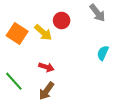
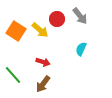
gray arrow: (97, 13) -> (80, 16), moved
cyan semicircle: (103, 53) -> (81, 49), moved

